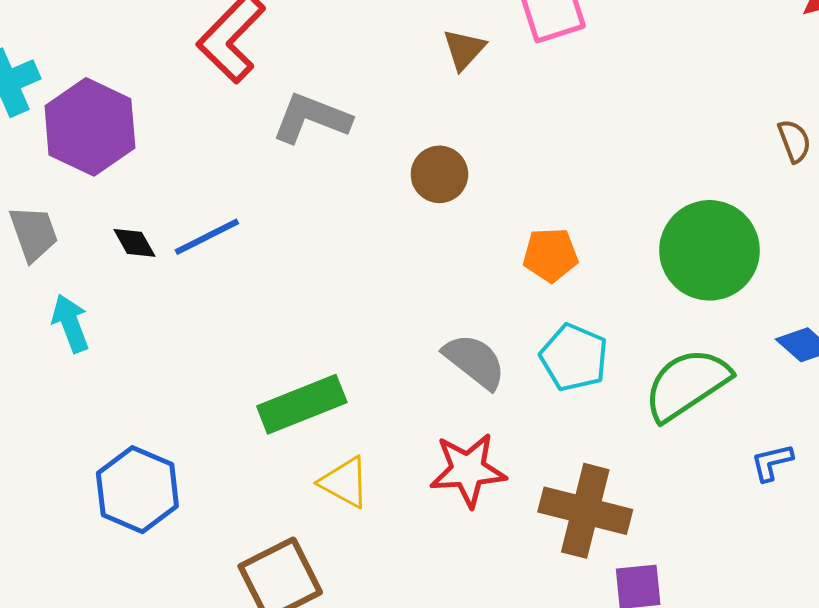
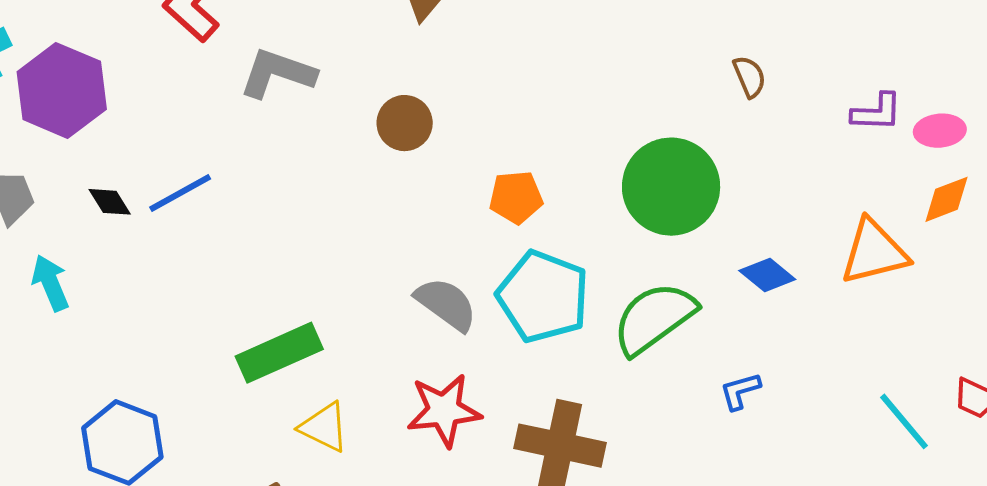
cyan pentagon: (574, 358) -> (543, 296), size x1.4

